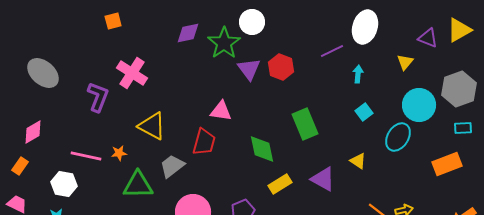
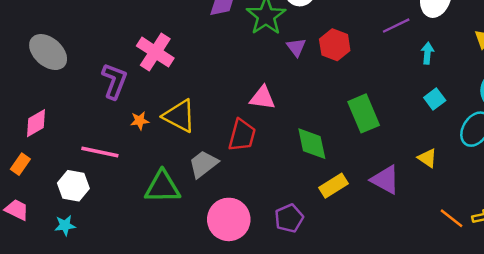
purple triangle: (249, 69) -> (296, 47), size x0.7
orange star: (119, 153) -> (140, 121), moved

